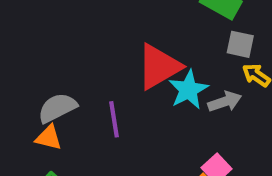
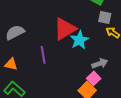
gray arrow: (225, 102) -> (100, 64), moved
gray semicircle: (57, 108) -> (15, 32), moved

